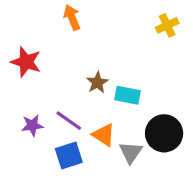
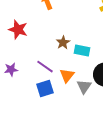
purple star: (32, 125) -> (11, 70), moved
orange triangle: (104, 135) -> (67, 76), turned 35

